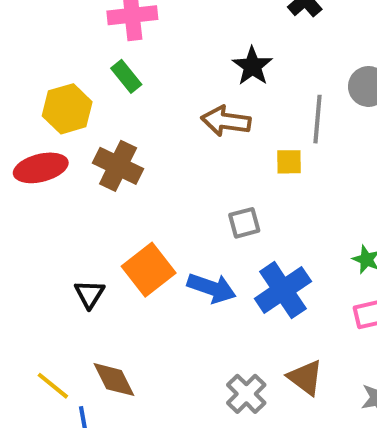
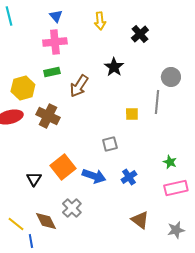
green rectangle: (126, 76) -> (52, 72), turned -63
gray line: (318, 119) -> (157, 102), moved
brown arrow: (226, 121) -> (79, 86), moved, turned -65
blue cross: (283, 290) -> (129, 177), size x0.6
gray cross: (246, 394) -> (72, 208), moved

